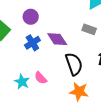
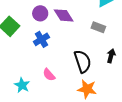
purple diamond: (57, 39) -> (64, 15), moved
cyan star: (22, 82) -> (22, 85), moved

